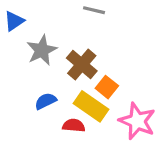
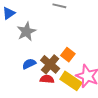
brown cross: (82, 65) -> (50, 64), moved
yellow rectangle: (91, 106) -> (71, 81), moved

